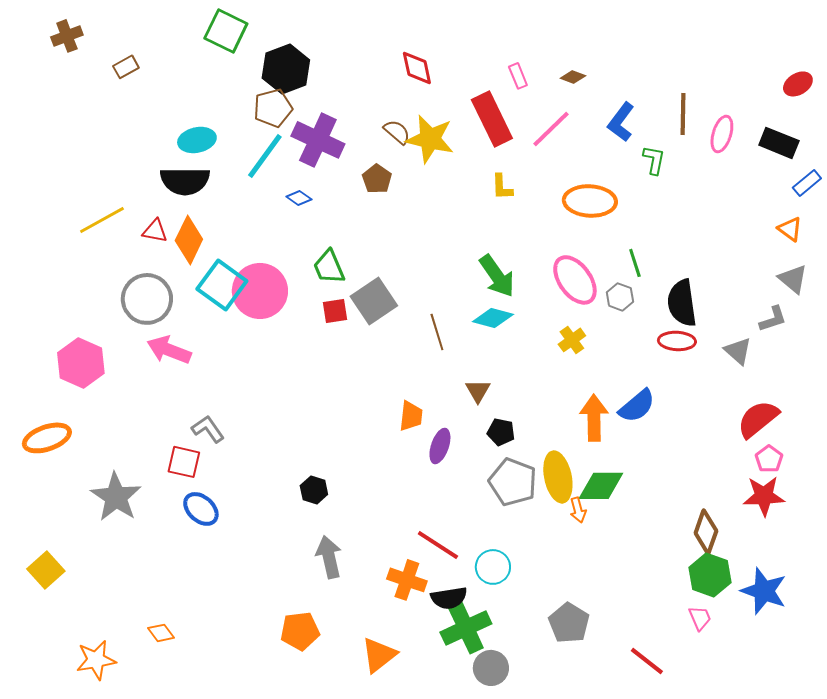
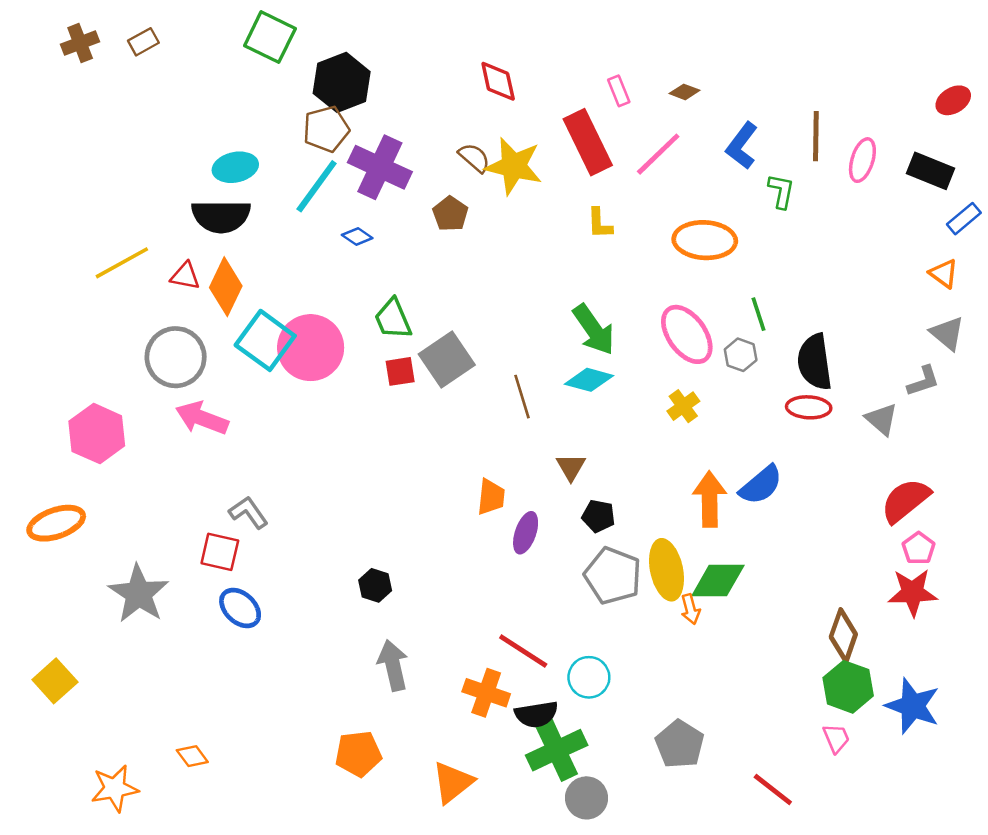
brown rectangle: (126, 67) -> (143, 42), moved

